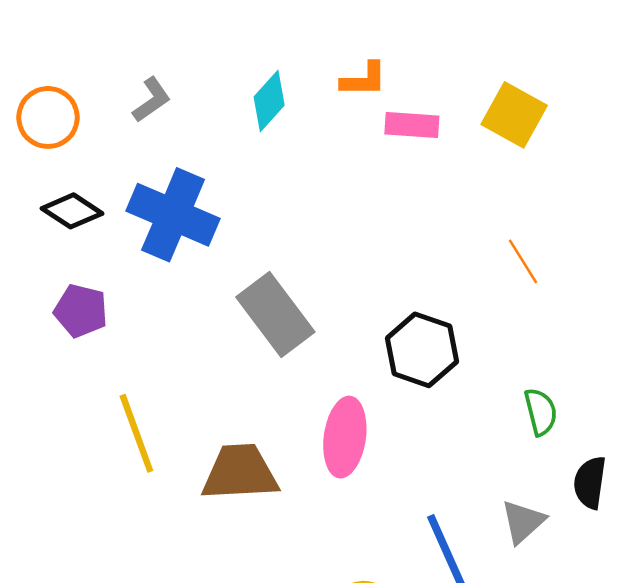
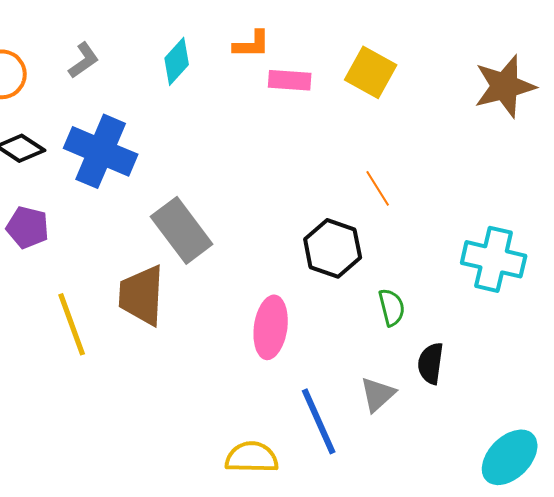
black hexagon: (422, 350) -> (333, 248), moved
pink ellipse: (345, 437) -> (271, 327), moved
brown trapezoid: (240, 472) -> (142, 295), moved, turned -84

